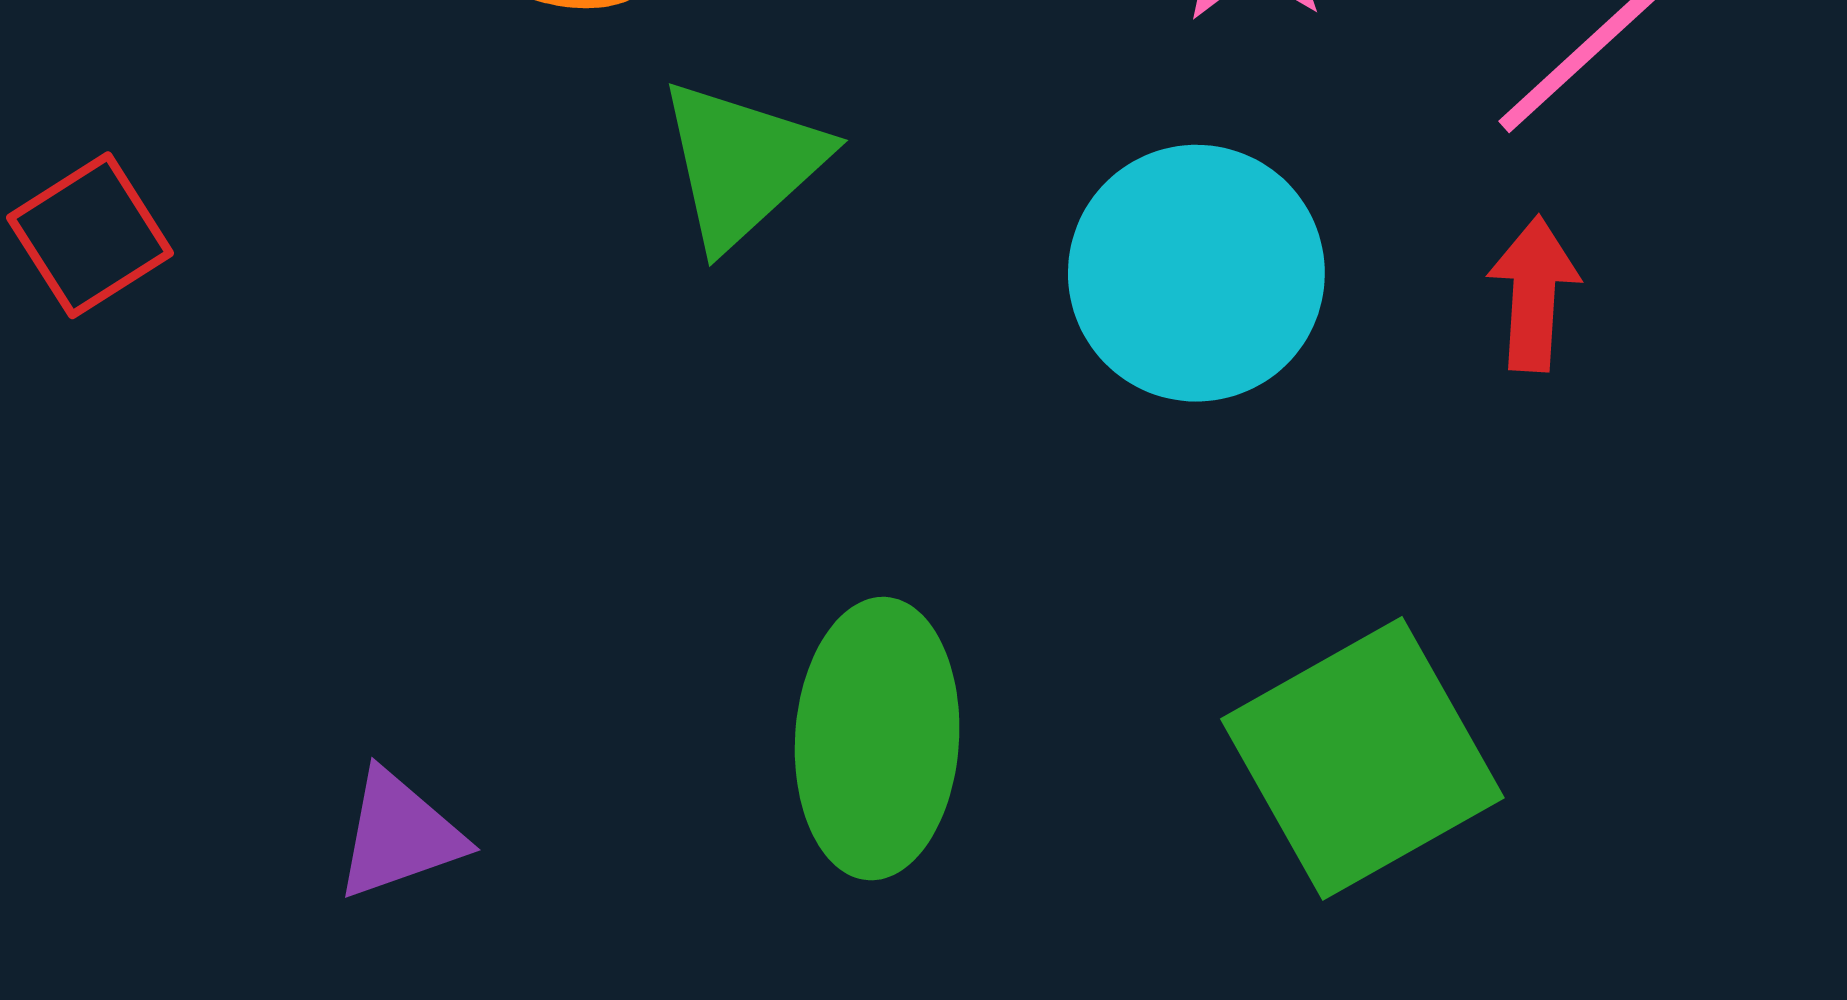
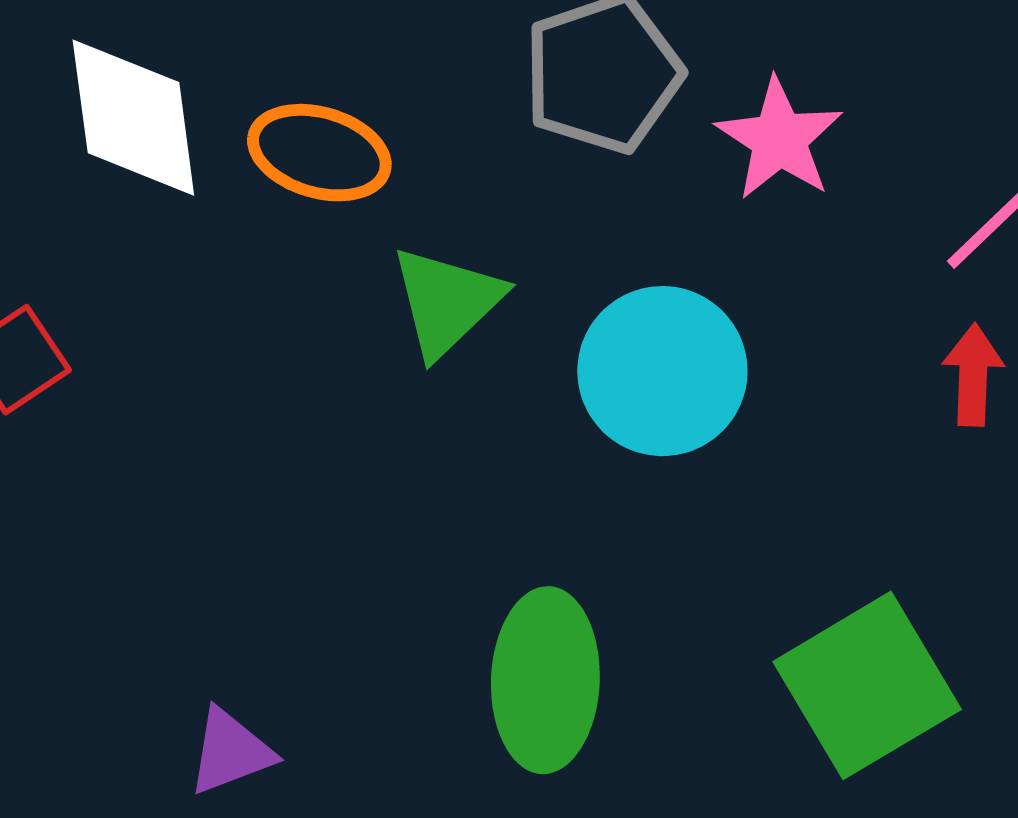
cyan circle: (1196, 273) -> (662, 371), moved

